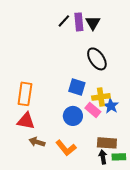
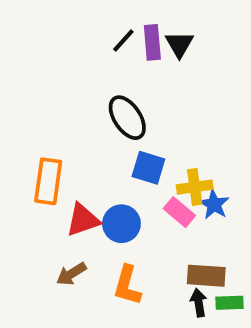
black ellipse: (97, 59) -> (127, 118), moved
blue circle: (73, 116) -> (121, 224), moved
red triangle: (26, 121) -> (83, 220), moved, turned -30
brown arrow: (37, 142) -> (71, 274), turned -49
orange L-shape: (66, 148) -> (127, 285), turned 55

